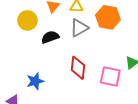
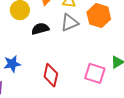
red diamond: (78, 68) -> (51, 75), moved
blue star: (35, 81) -> (12, 64), moved

